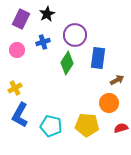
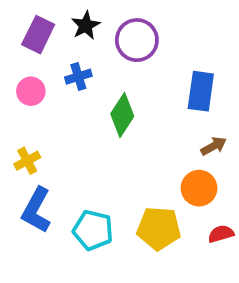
purple circle: (75, 35) -> (137, 40), moved
blue rectangle: (98, 58) -> (201, 91), moved

